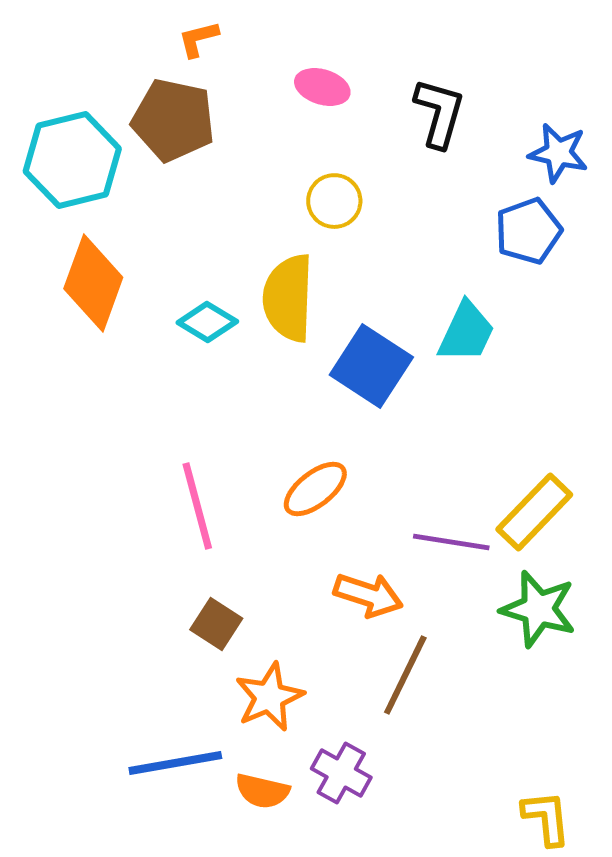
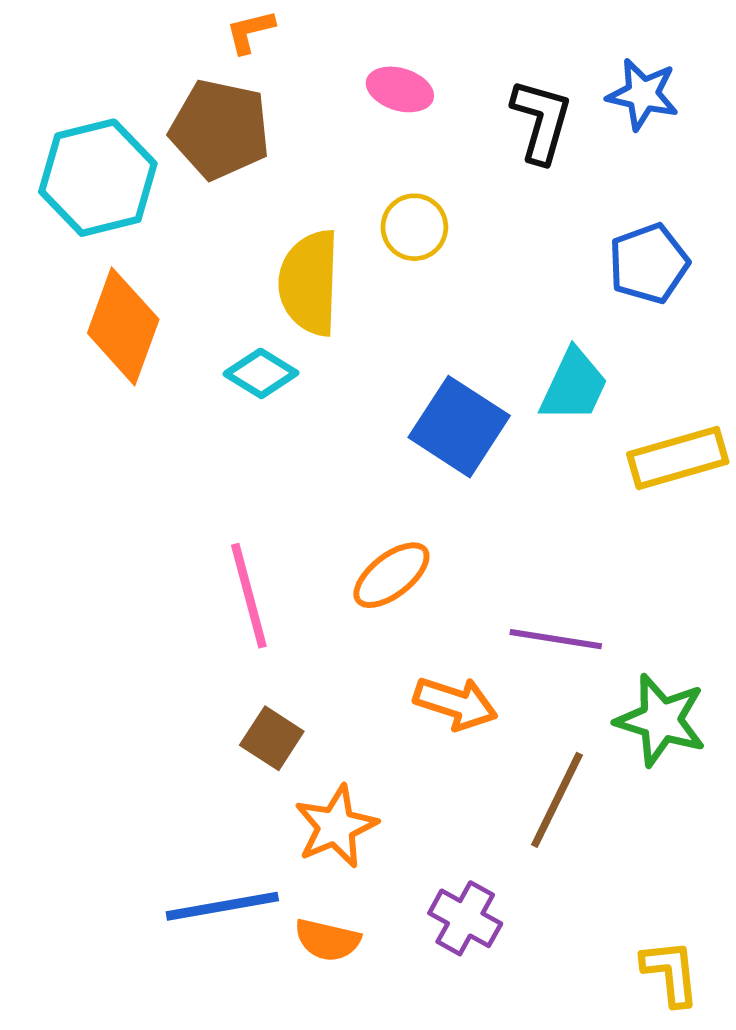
blue star: (558, 153) -> (643, 94), moved
yellow semicircle: (288, 298) -> (309, 283), moved
yellow rectangle: (534, 512) -> (678, 458), moved, turned 30
brown line: (405, 675) -> (557, 800), moved
purple cross: (341, 773) -> (465, 918), moved

